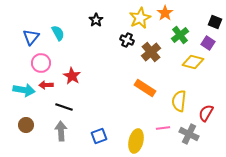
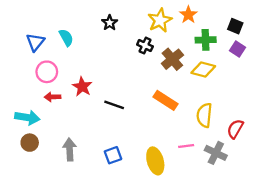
black square: (215, 22) -> (235, 26), moved
green cross: (180, 35) -> (206, 40), turned 36
yellow diamond: (193, 62) -> (203, 70), moved
cyan arrow: (24, 90) -> (27, 117), moved
black line: (64, 107) -> (114, 105), moved
yellow ellipse: (136, 141) -> (155, 161), turned -30

